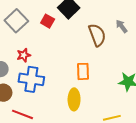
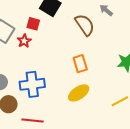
red star: (24, 55) -> (24, 41), moved
yellow ellipse: (74, 99) -> (79, 93), turned 70

